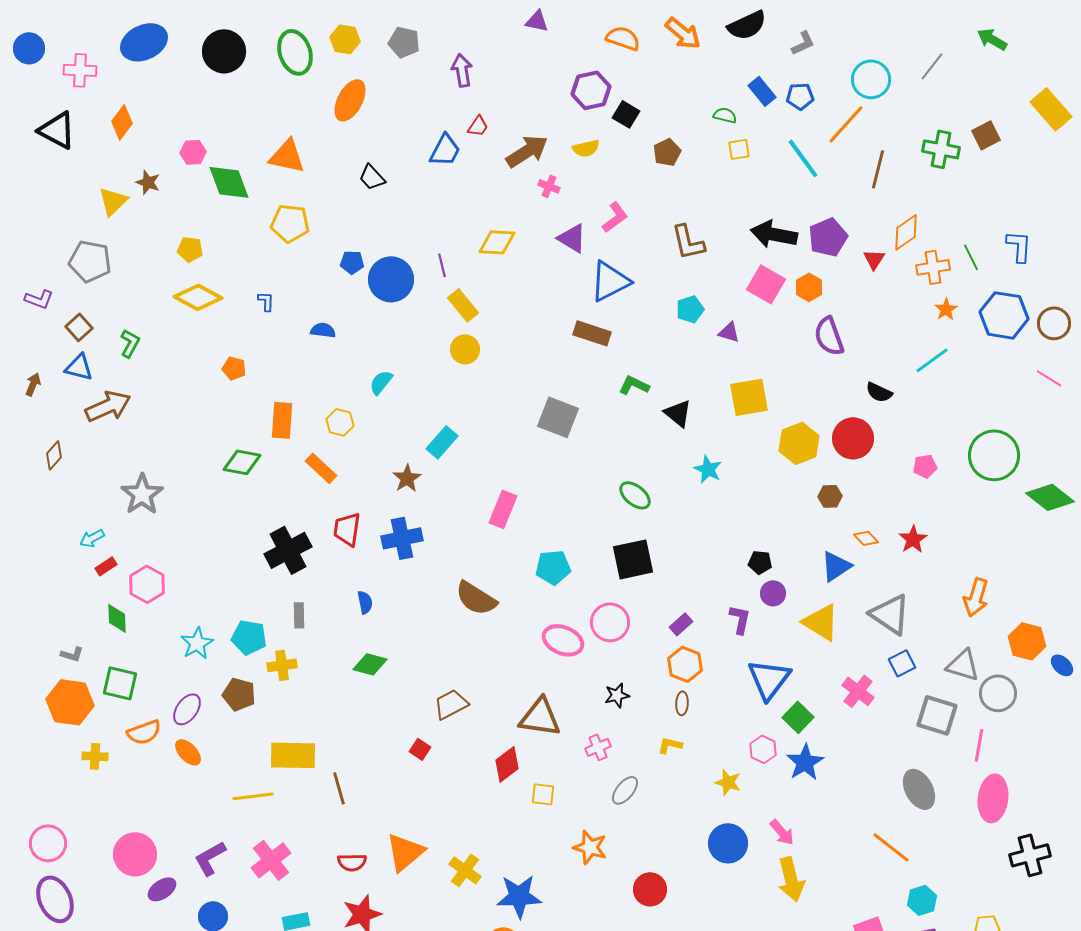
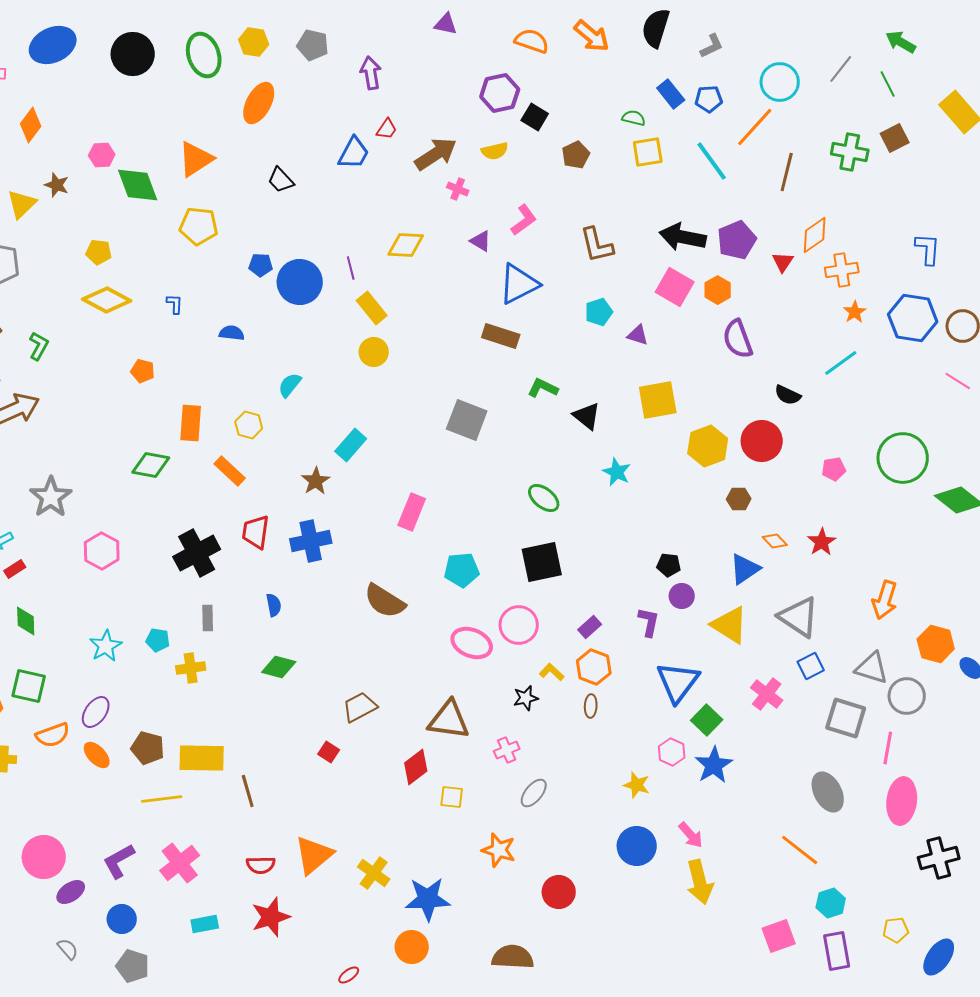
black semicircle: (747, 25) -> (656, 28), turned 132
yellow square: (739, 149) -> (648, 152), size x1.4
orange triangle: (287, 156) -> (196, 159), turned -45
purple triangle: (572, 238) -> (481, 241), size x0.7
green line: (971, 257) -> (888, 84), moved
pink hexagon: (147, 584) -> (102, 551), moved
cyan pentagon: (249, 637) -> (158, 640), size x0.7
brown pentagon: (239, 694) -> (148, 748), moved
yellow L-shape: (670, 745) -> (552, 672), moved, turned 30

